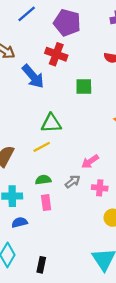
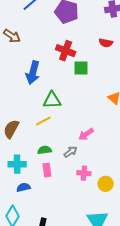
red cross: (56, 54) -> (66, 51), moved
blue arrow: (33, 76) -> (33, 73), moved, turned 55
pink cross: (100, 188) -> (84, 173), moved

